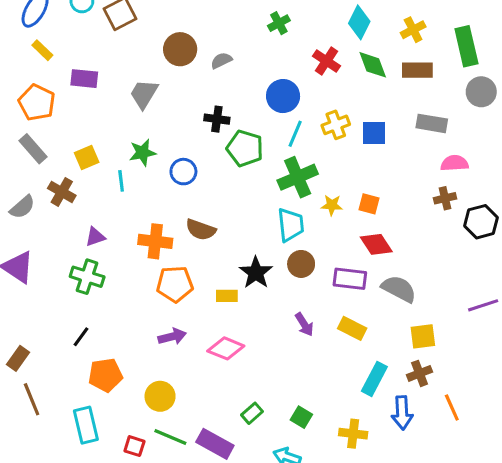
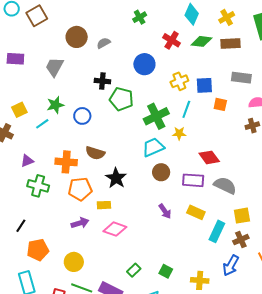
green diamond: (373, 65) -> (202, 41), turned -60
cyan line: (295, 134) -> (186, 109), moved
cyan line: (121, 181) -> (42, 124), turned 64
orange square: (369, 204) -> (220, 104), moved
cyan trapezoid: (291, 225) -> (153, 147), turned -105
black star: (256, 273) -> (116, 178), moved
green cross: (87, 277) -> (38, 186), moved
yellow rectangle: (227, 296) -> (104, 205), moved
cyan rectangle: (374, 379) -> (217, 231), moved
blue arrow: (402, 413) -> (231, 265), turned 35

